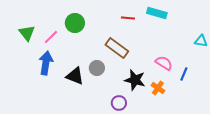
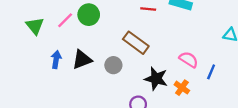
pink line: (51, 37) -> (65, 20), moved
blue arrow: (46, 63) -> (56, 60), size x0.7
black triangle: (75, 76) -> (82, 60), moved, turned -42

